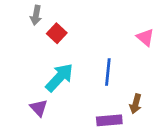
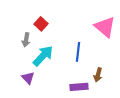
gray arrow: (36, 15) -> (26, 40), moved
pink triangle: (145, 37) -> (105, 27), size x1.6

